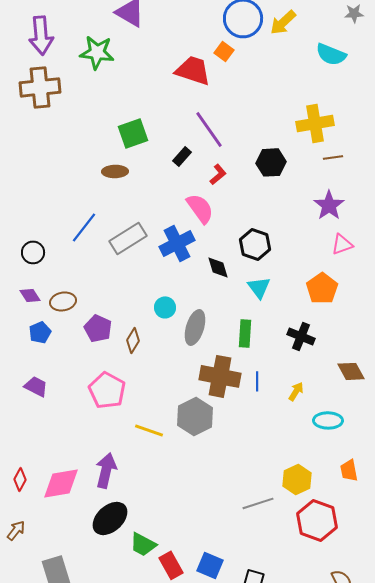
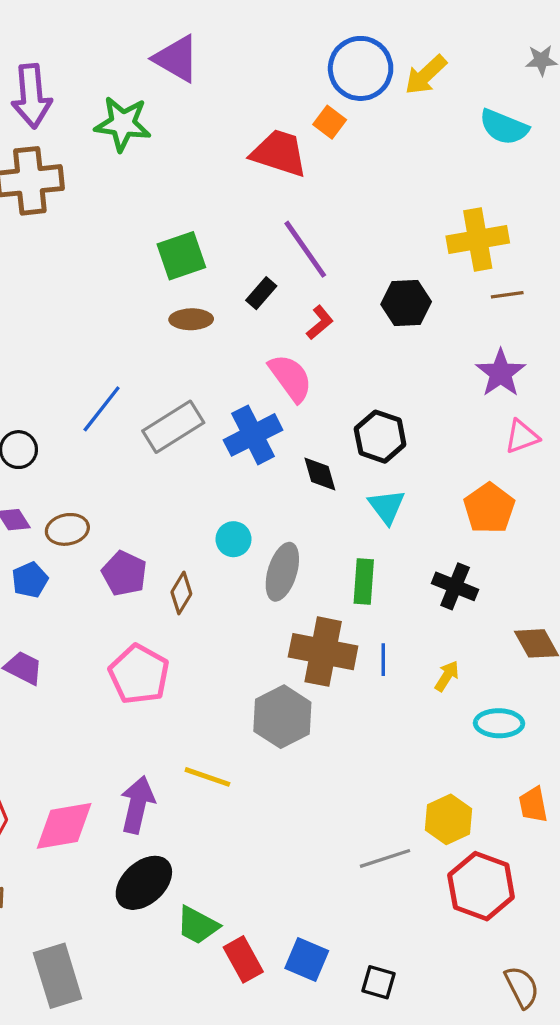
brown ellipse: (115, 171) -> (191, 319), moved
yellow line: (149, 430) -> (207, 777), moved

